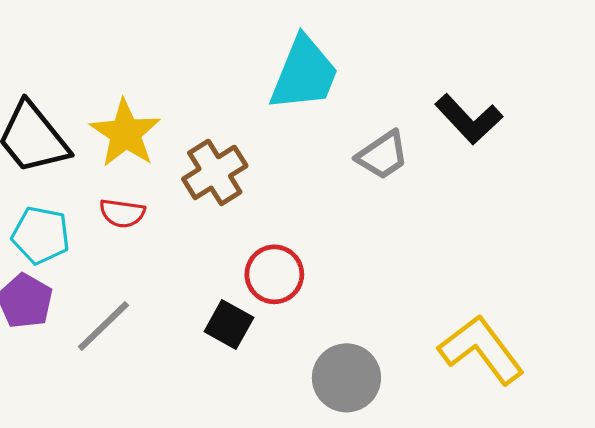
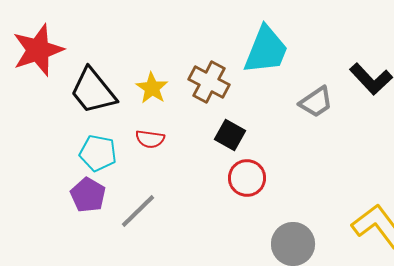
yellow star: (125, 133) -> (152, 88), size x0.7
brown cross: (215, 172) -> (209, 82), moved, turned -30
black square: (229, 325) -> (230, 135), moved

